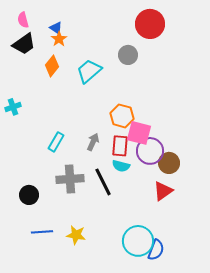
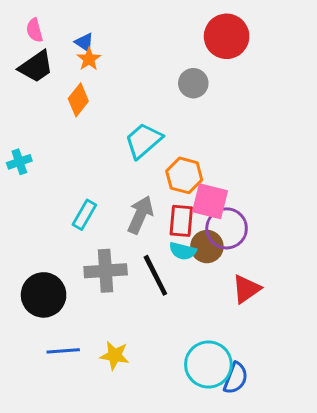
cyan trapezoid: (89, 71) -> (143, 141), moved
gray arrow: (93, 142) -> (140, 215), size x1.4
brown circle: (169, 163) -> (207, 247), moved
black circle: (29, 195) -> (44, 295), size x1.5

